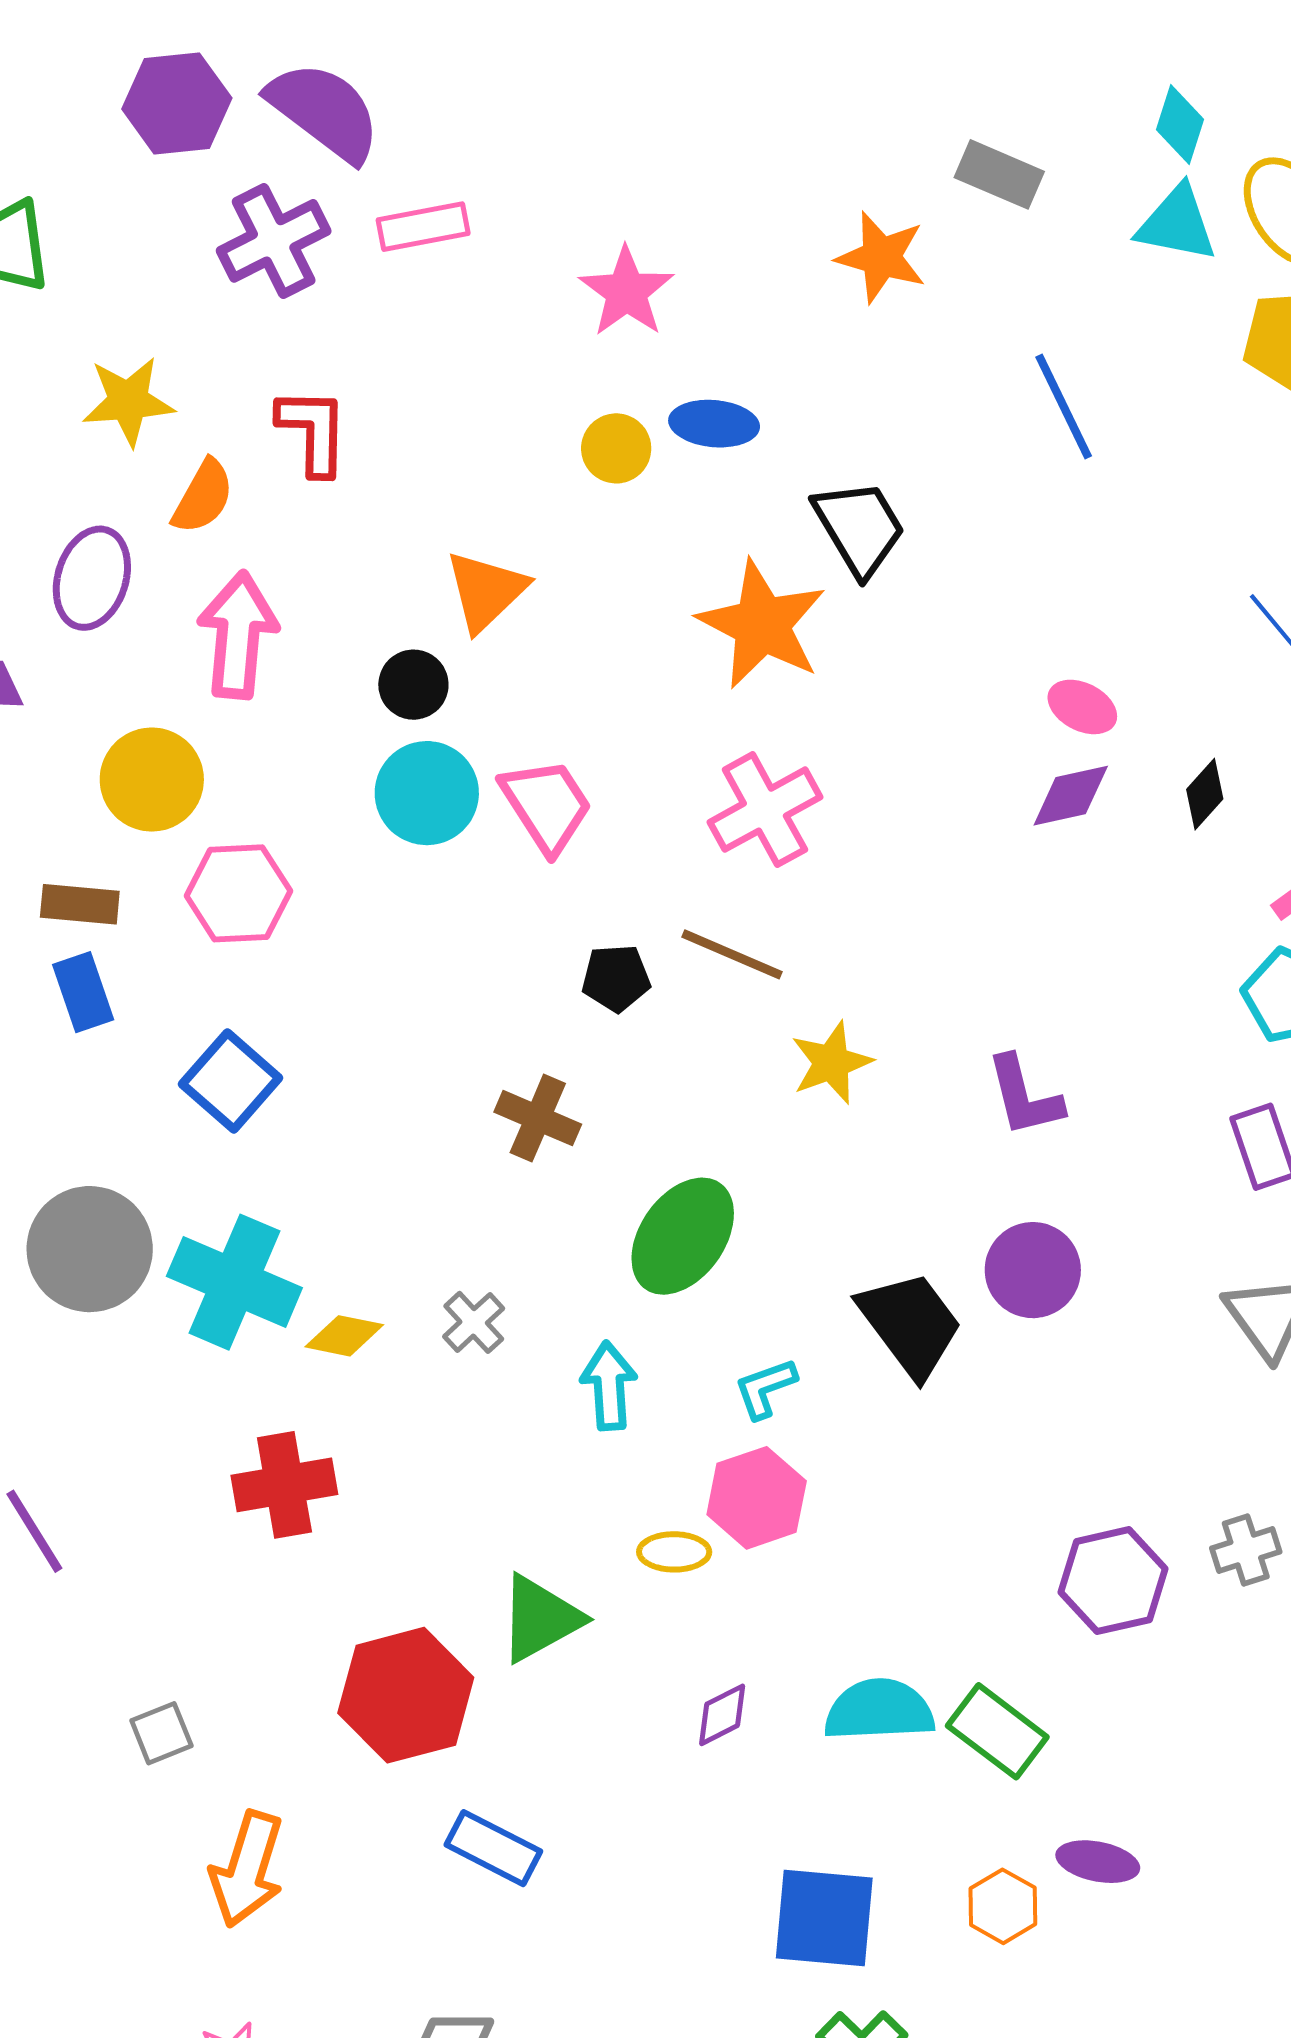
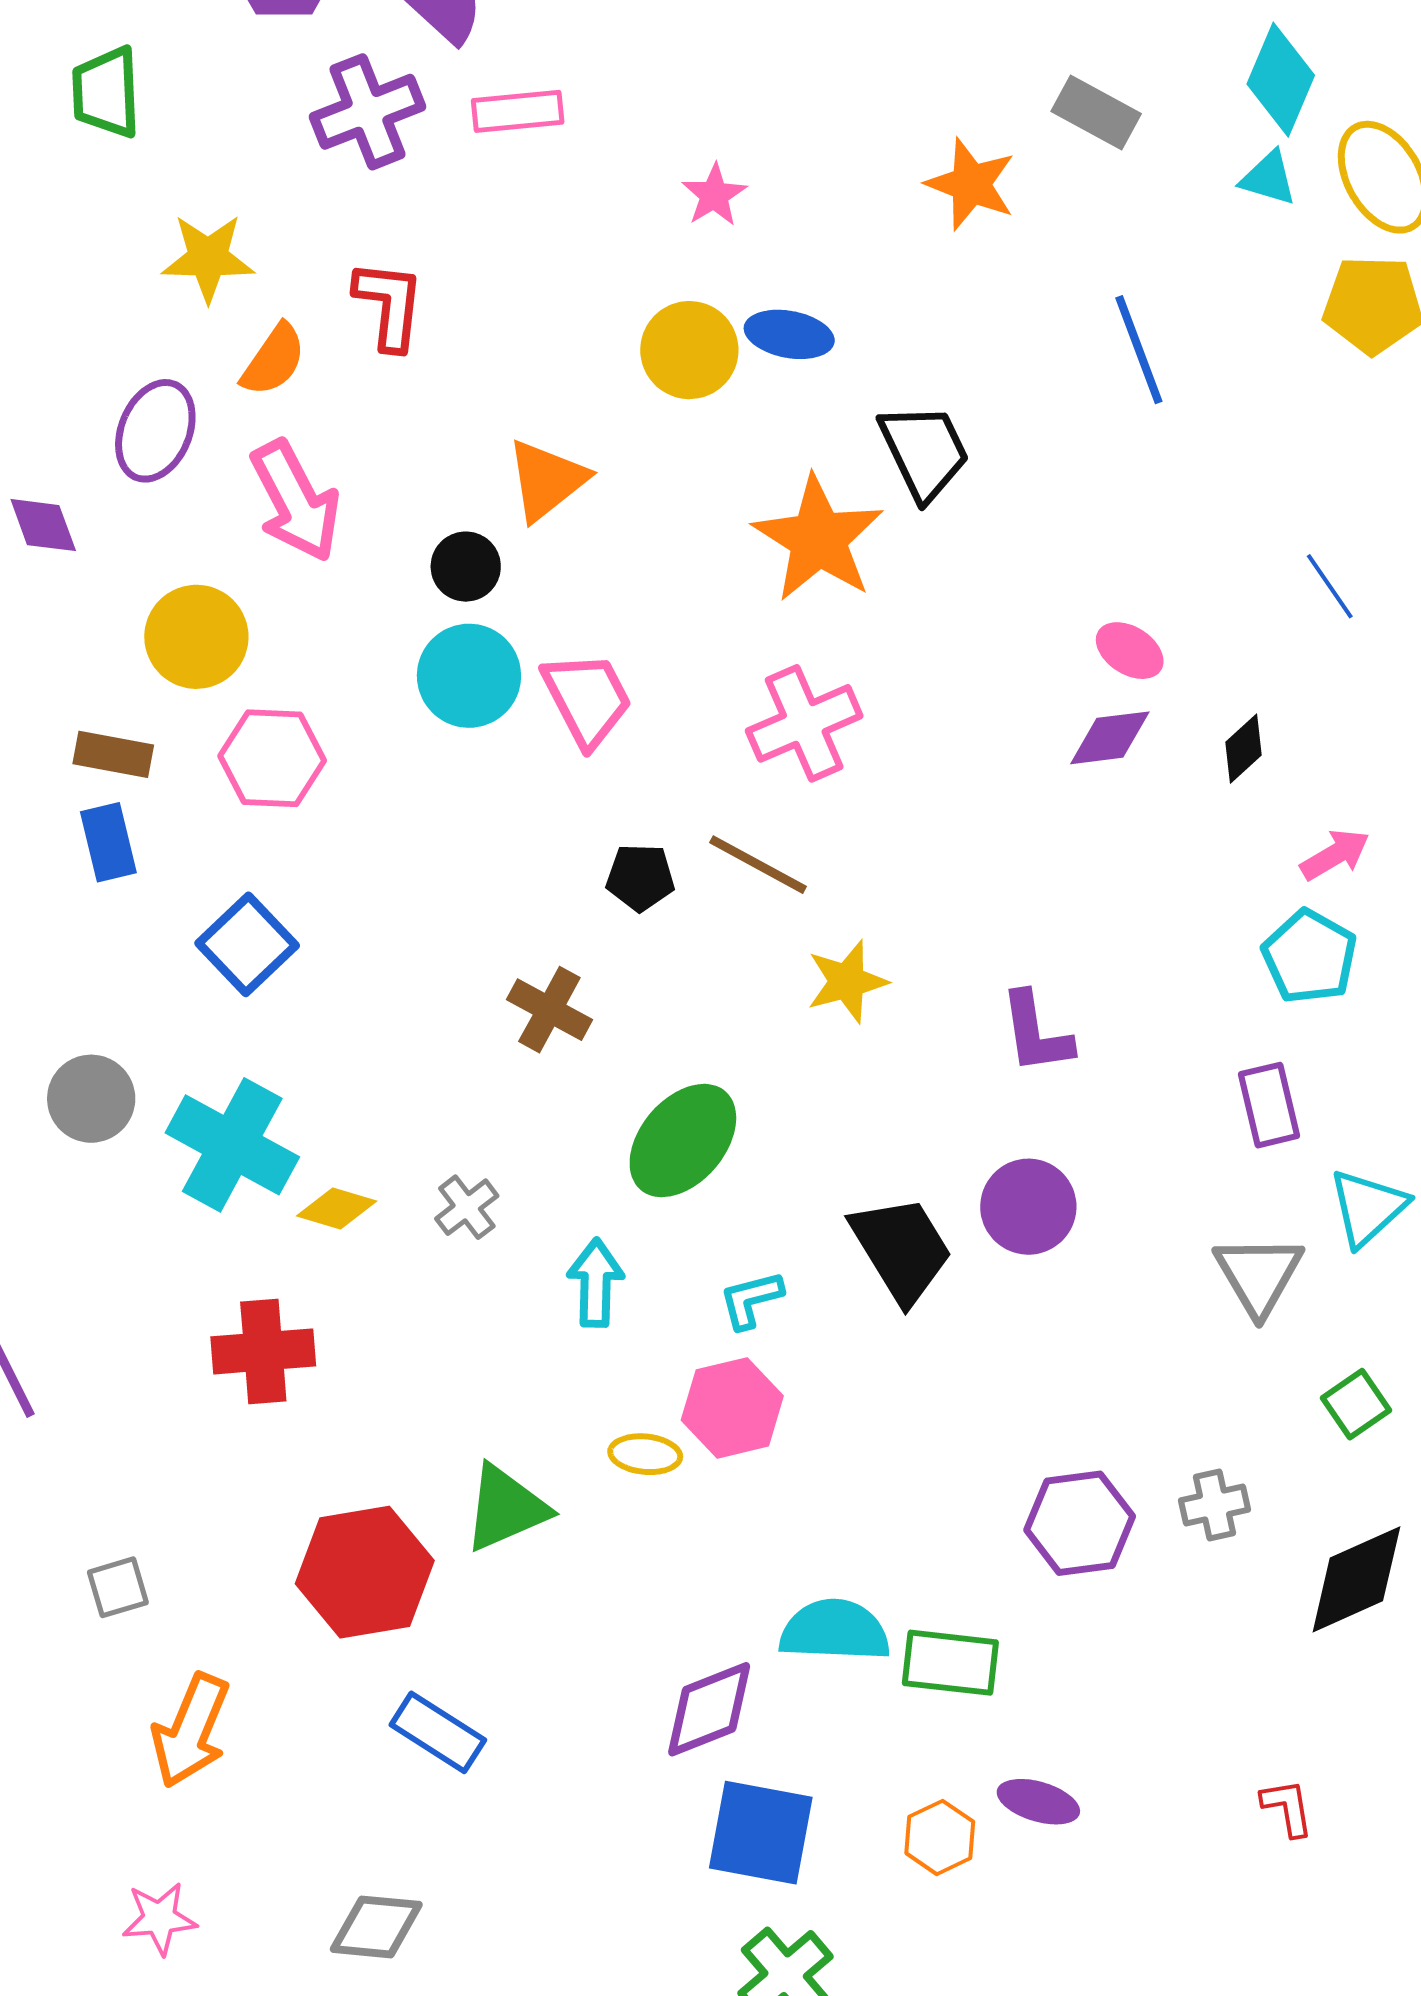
cyan diamond: (1180, 125) -> (1281, 80), size x1.4
cyan triangle: (1177, 224) -> (1268, 178), size x0.7
pink star: (627, 292) -> (714, 195), size x0.7
yellow circle: (616, 448) -> (689, 350), size x1.4
pink arrow: (238, 635) -> (295, 501), turned 142
gray circle: (90, 1249) -> (91, 1099), size x0.7
purple diamond: (722, 1715) -> (709, 1709), moved, size x1.6
green rectangle: (997, 1731) -> (950, 1663), turned -36

